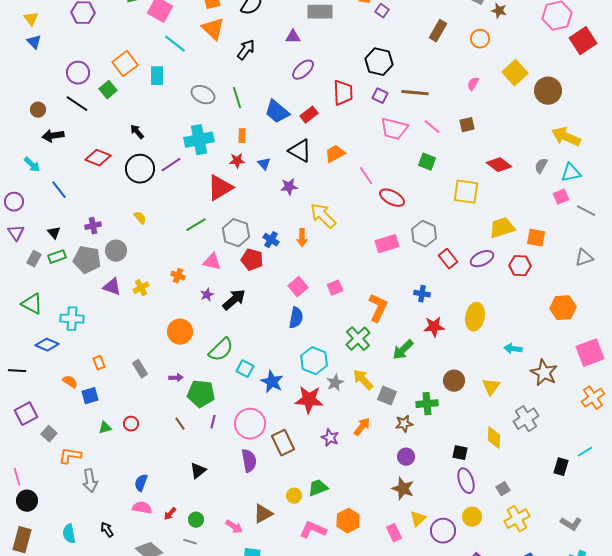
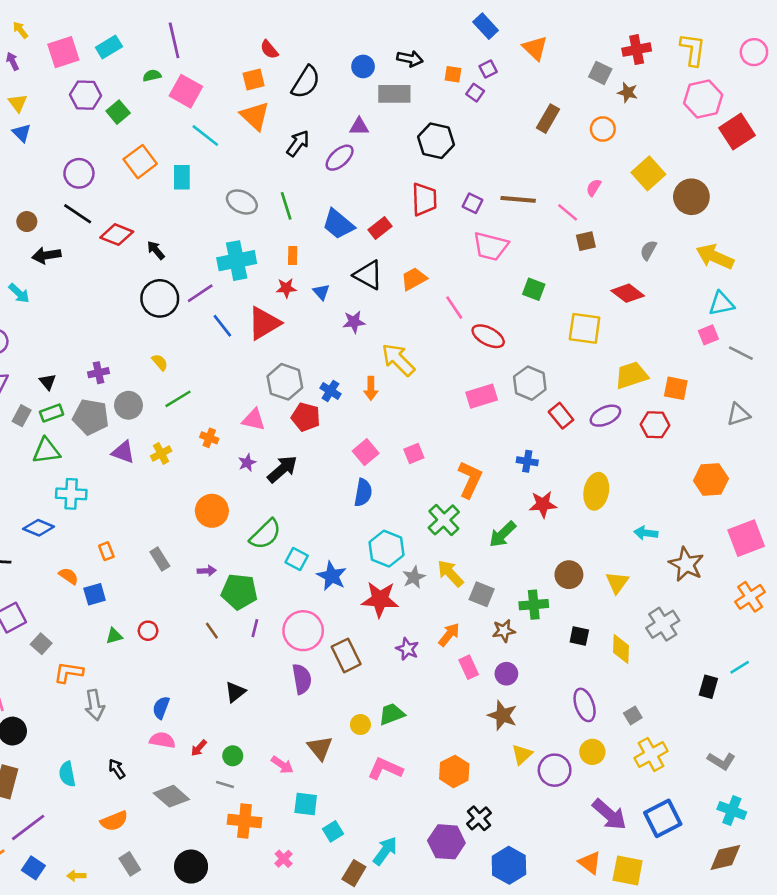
black hexagon: (379, 62) -> (436, 141), moved
purple ellipse: (303, 70) -> (340, 158), moved
green square: (108, 90) -> (118, 112), moved
pink line: (432, 127) -> (568, 212), moved
red diamond: (98, 158) -> (117, 235), moved
gray semicircle: (541, 166) -> (648, 250), moved
blue line: (59, 190) -> (222, 326), moved
green line: (196, 225) -> (178, 399), moved
green triangle: (32, 304) -> (46, 451), moved, turned -35
black square: (460, 453) -> (579, 636), moved
brown triangle: (263, 514) -> (320, 748), turned -40
orange hexagon: (348, 521) -> (454, 771), moved
pink rectangle: (394, 533) -> (469, 667), moved

